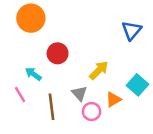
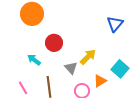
gray triangle: (79, 93) -> (71, 68), moved
pink line: (20, 95) -> (23, 88), moved

